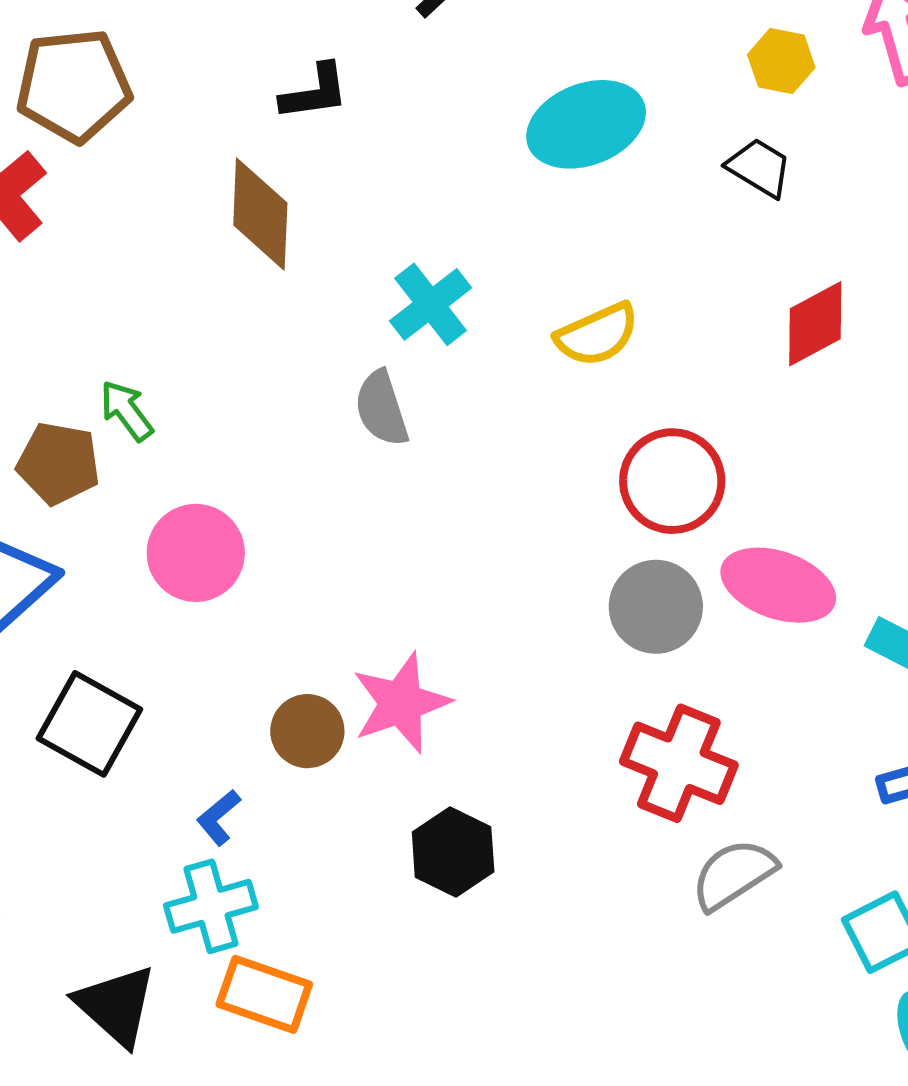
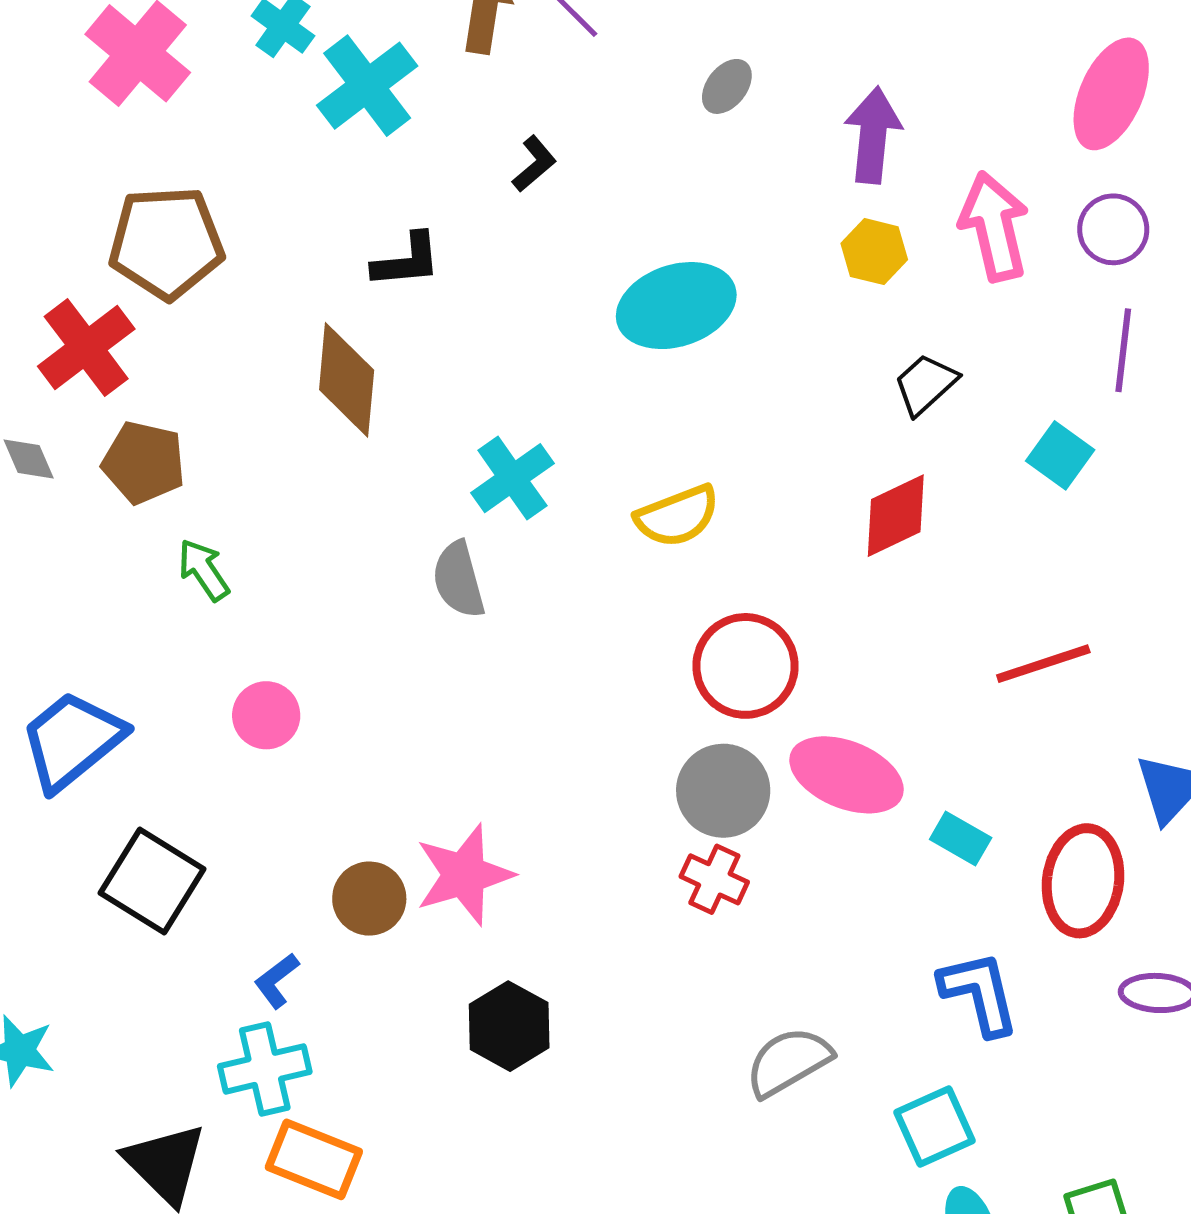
black trapezoid: (759, 168) -> (926, 384), moved, turned -76
brown pentagon: (58, 463) -> (144, 463), moved
pink circle: (196, 553) -> (266, 715), size x0.7
red cross: (679, 763) -> (714, 879), moved, size x0.6

